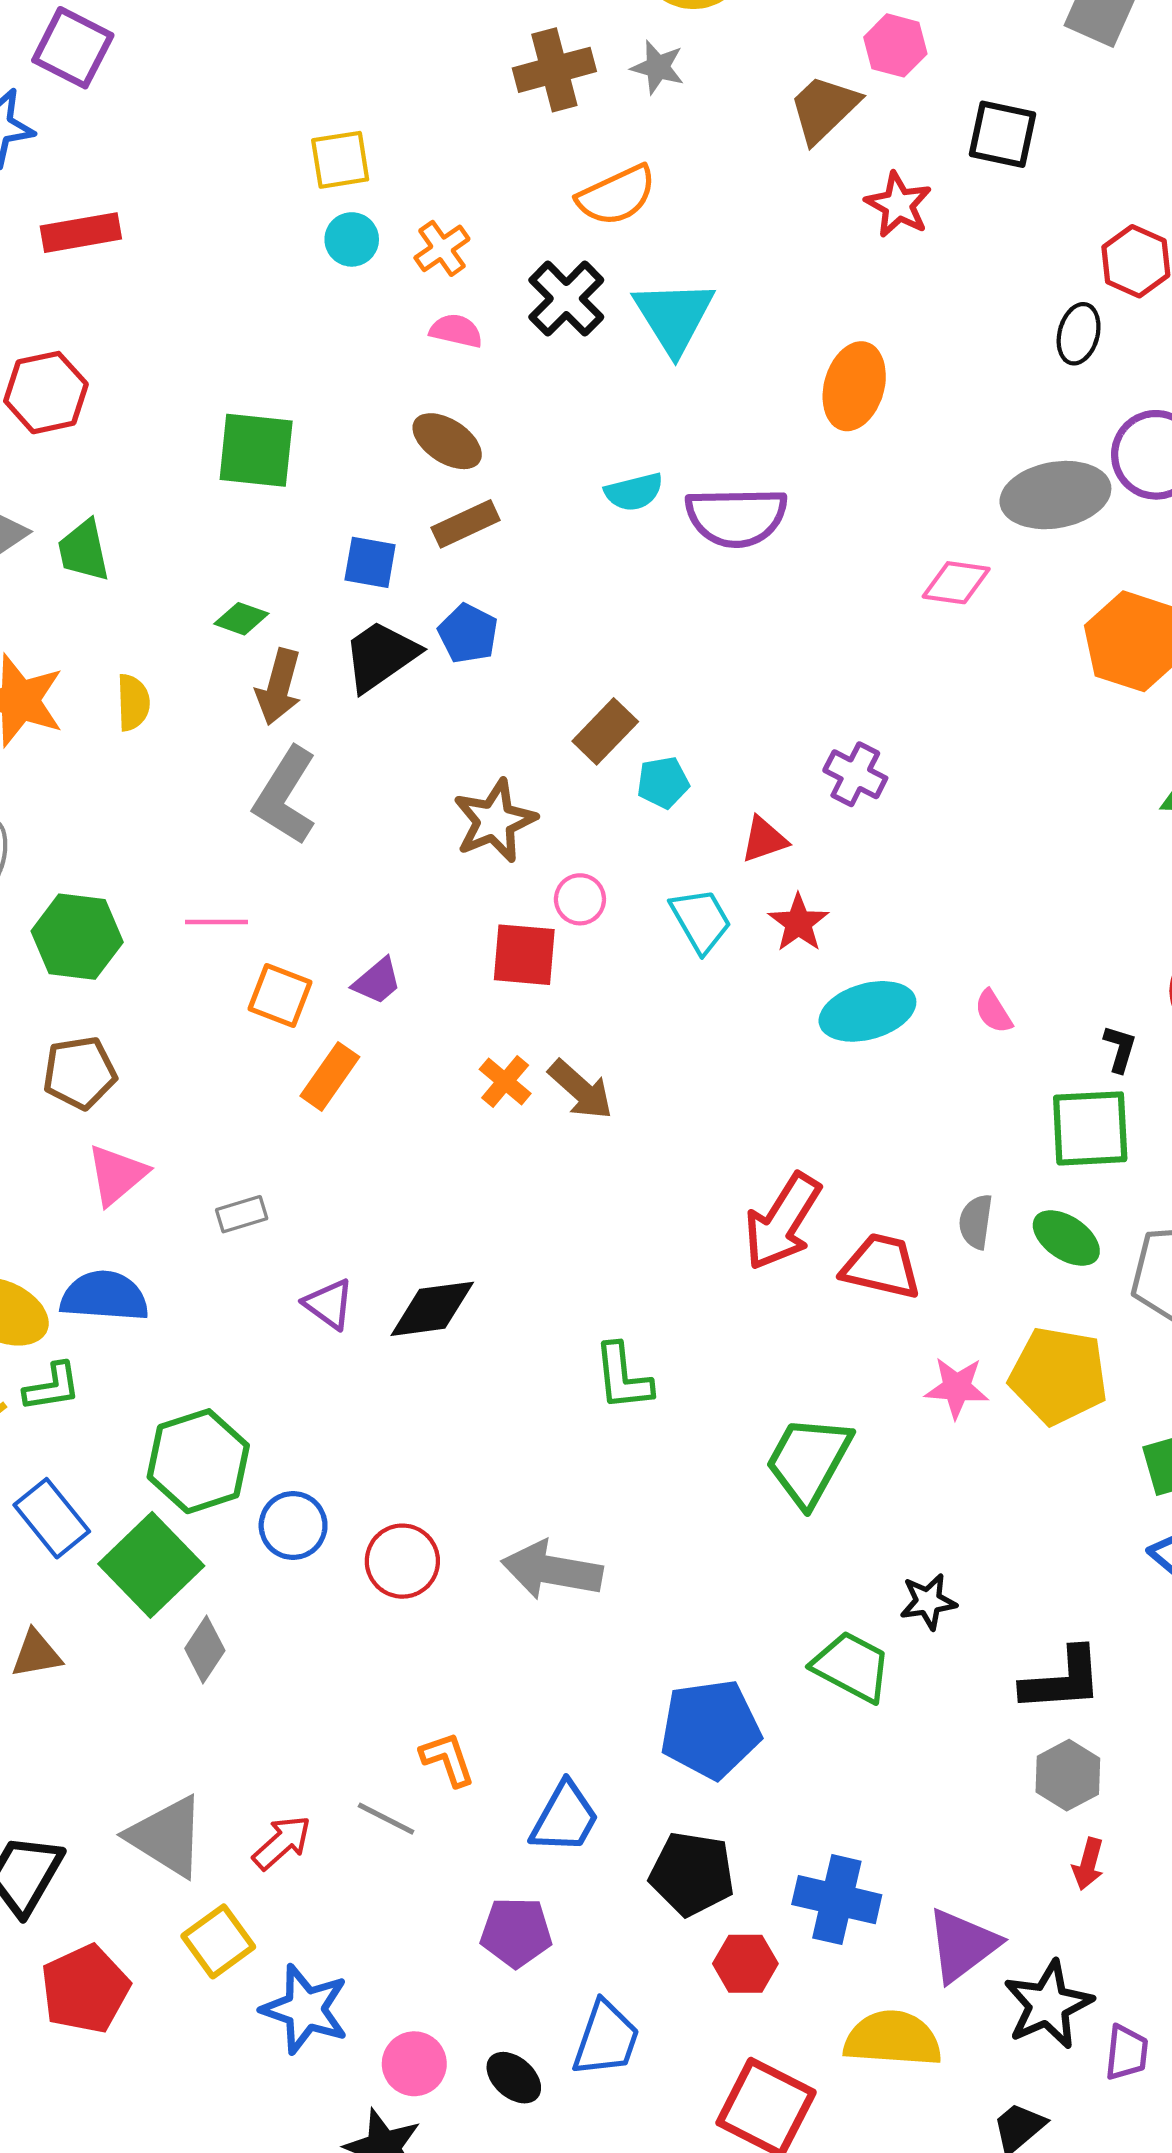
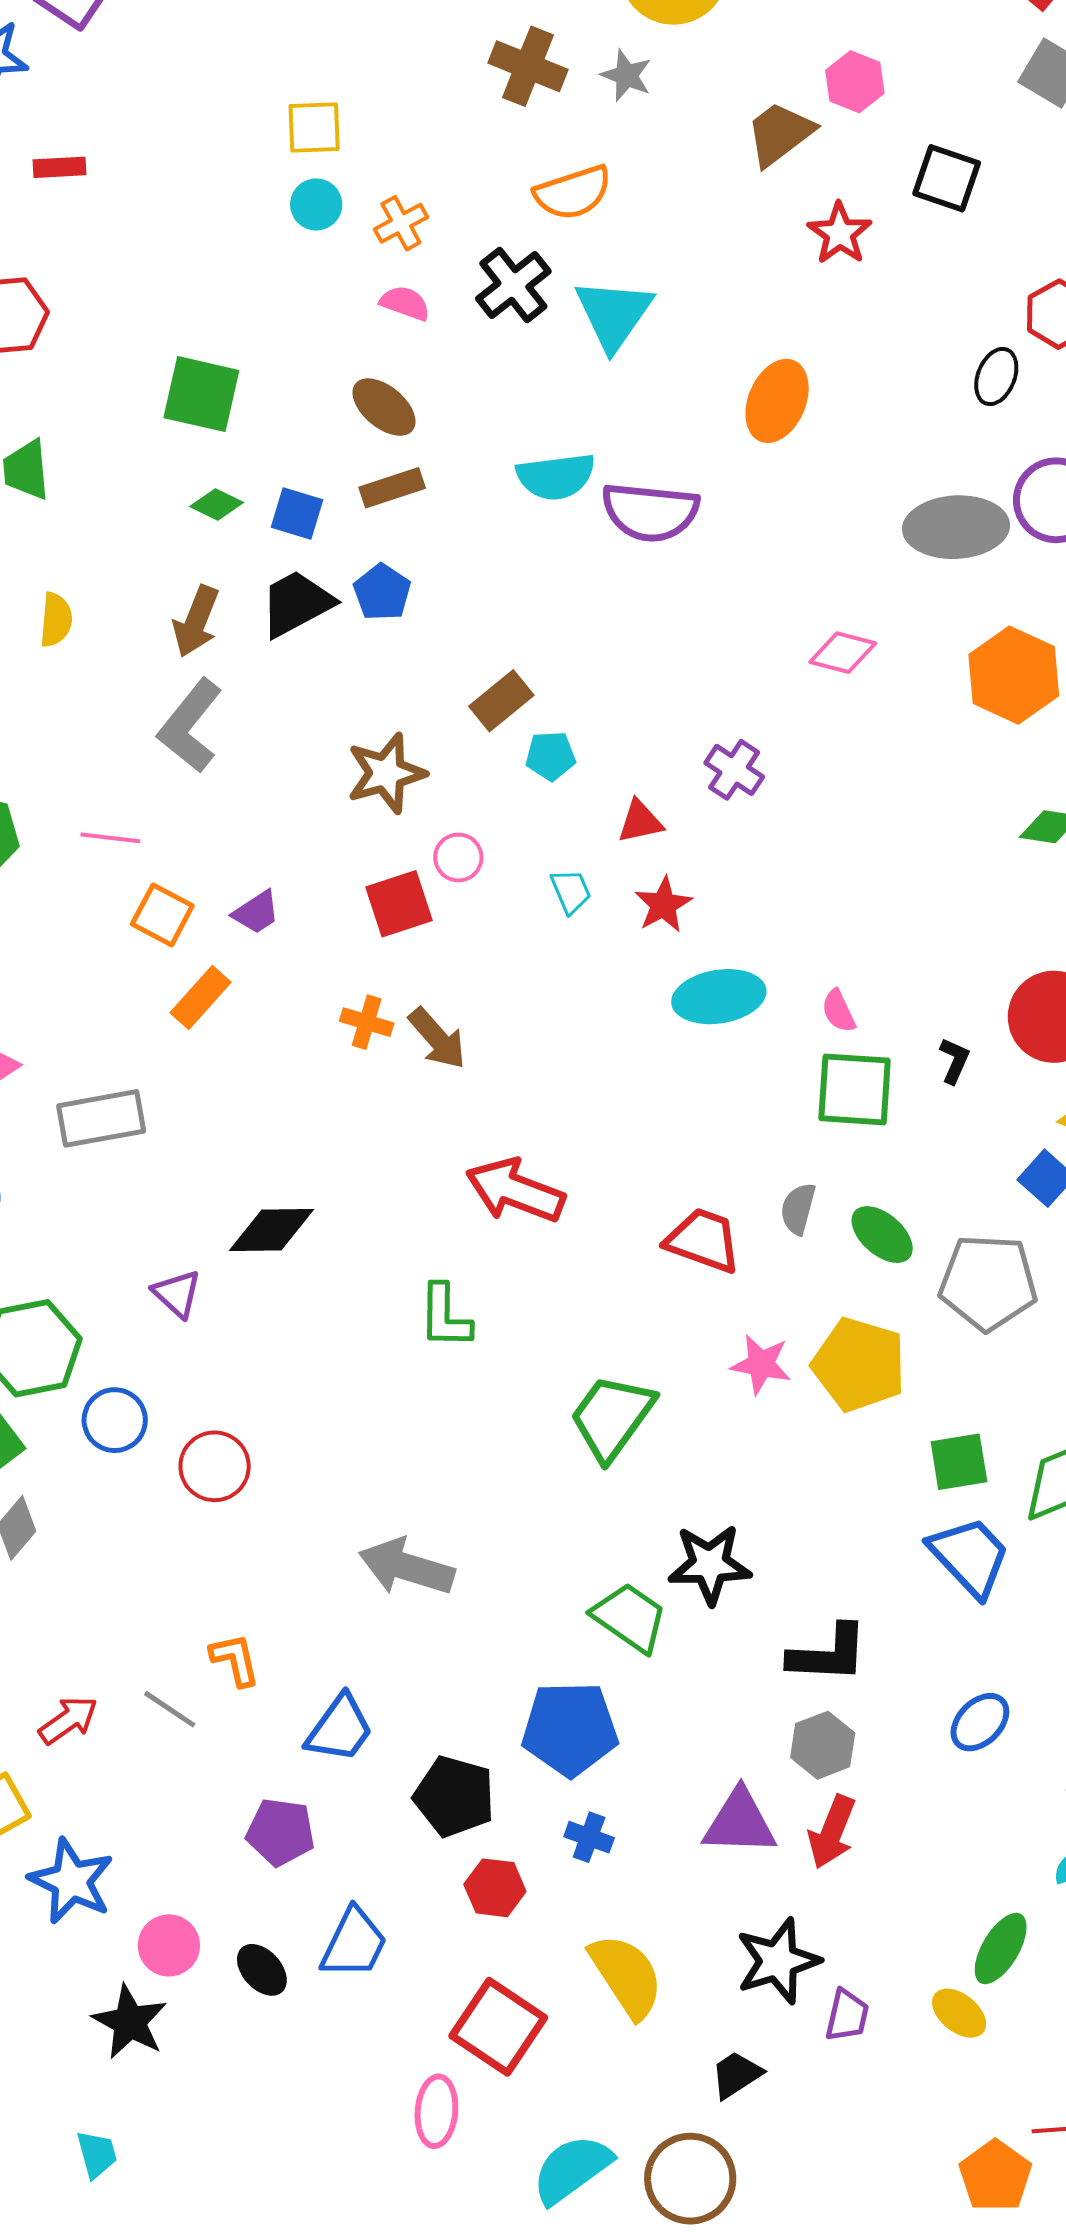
brown cross: (554, 70) -> (528, 66), turned 30
red rectangle: (81, 233) -> (60, 167), size x0.7
cyan semicircle: (634, 492) -> (556, 476), size x1.4
pink diamond: (956, 583) -> (843, 653), moved
green diamond: (241, 619) -> (217, 505), moved
cyan trapezoid: (701, 920) -> (571, 891), size x0.7
red square: (524, 955) -> (399, 904), turned -30
orange cross: (505, 1081) -> (367, 1022), turned -30
green square: (1090, 1128) -> (855, 1089), moved
gray rectangle: (242, 1214) -> (101, 1118), size x1.8
red arrow: (782, 1222) -> (515, 1191), moved, turned 72
purple triangle: (329, 1304) -> (177, 1294), moved
gray arrow: (552, 1570) -> (407, 1567), moved
black star: (928, 1602) -> (710, 1564), size x1.5
blue pentagon: (710, 1729) -> (570, 1729), moved
red arrow: (1088, 1864) -> (832, 1832), size x1.5
blue cross: (837, 1900) -> (589, 1837), size x0.6
purple triangle: (963, 1945) -> (740, 1822), moved, turned 32
yellow semicircle: (893, 2039) -> (626, 1976), turned 46

